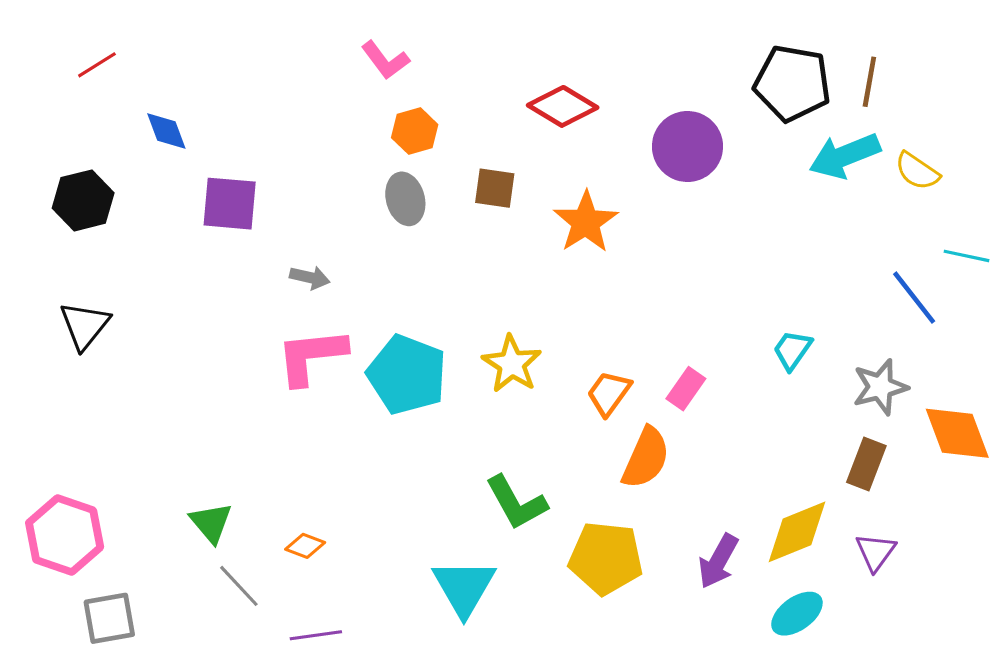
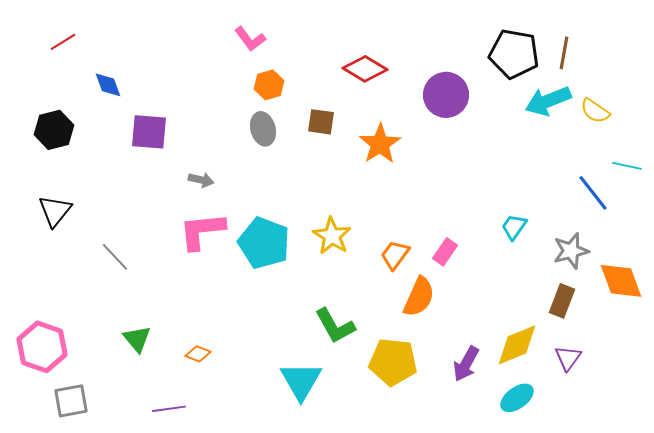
gray line: (239, 586) -> (115, 257), moved
purple line: (316, 635) -> (169, 409), moved

